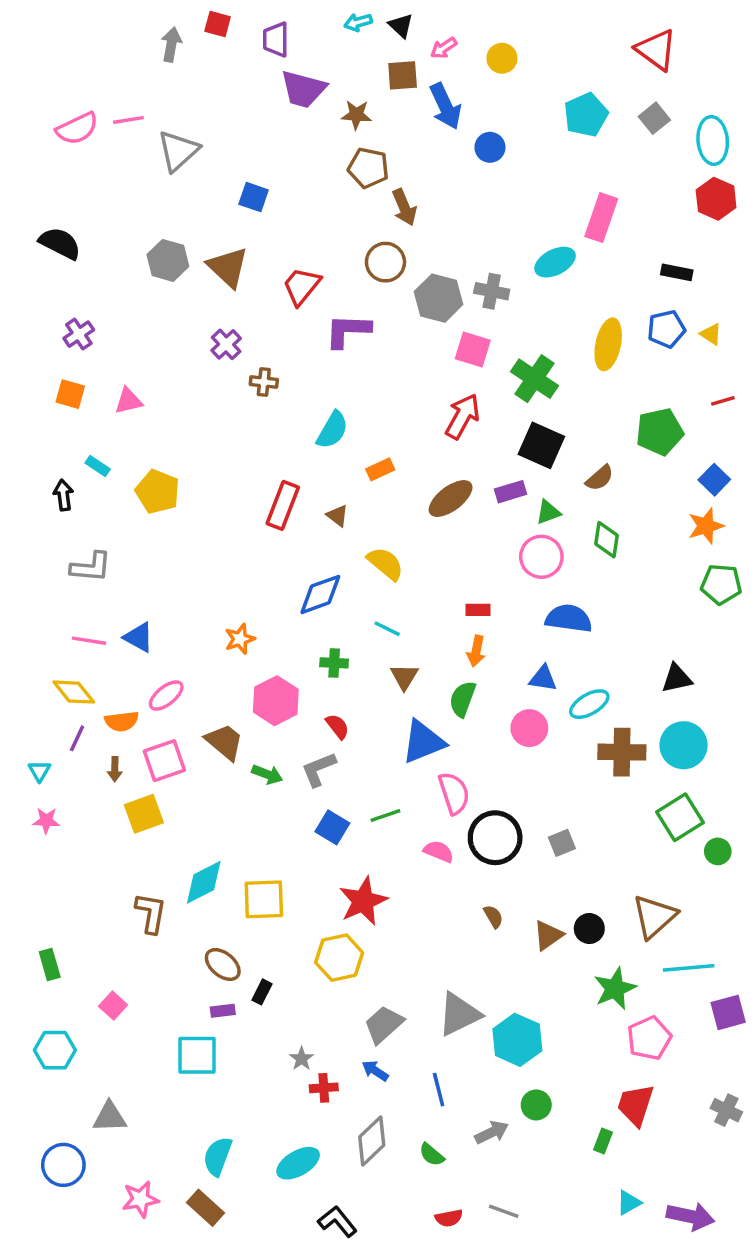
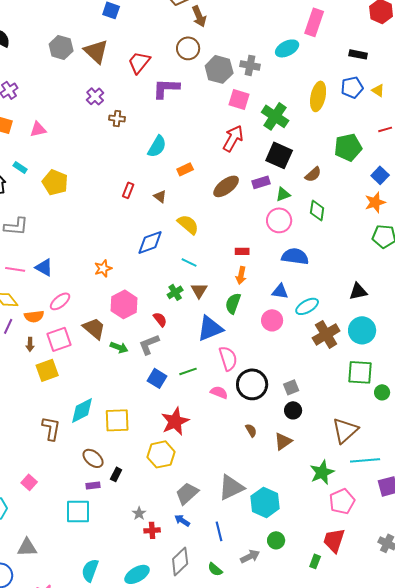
red rectangle: (283, 505) -> (128, 190), size x0.6
green cross: (334, 663) -> (175, 292), moved, turned -35
brown cross: (622, 752) -> (326, 334), turned -32
green square: (680, 817) -> (360, 372), turned 36
black circle: (589, 929) -> (293, 410), moved

